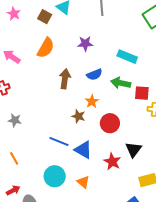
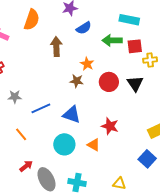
cyan rectangle: (127, 57) -> (129, 20), moved
blue semicircle: (94, 75) -> (84, 28), moved
blue line: (59, 141) -> (41, 108), moved, turned -36
blue triangle: (83, 150) -> (72, 115), moved
black triangle: (134, 150) -> (135, 84), moved
red star: (112, 162) -> (110, 126), moved

